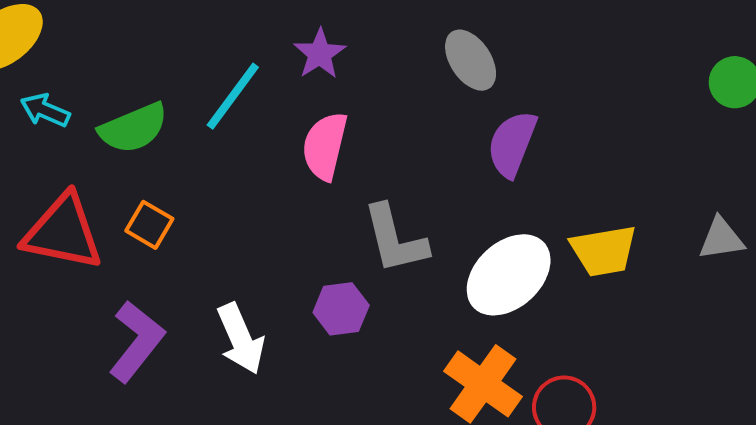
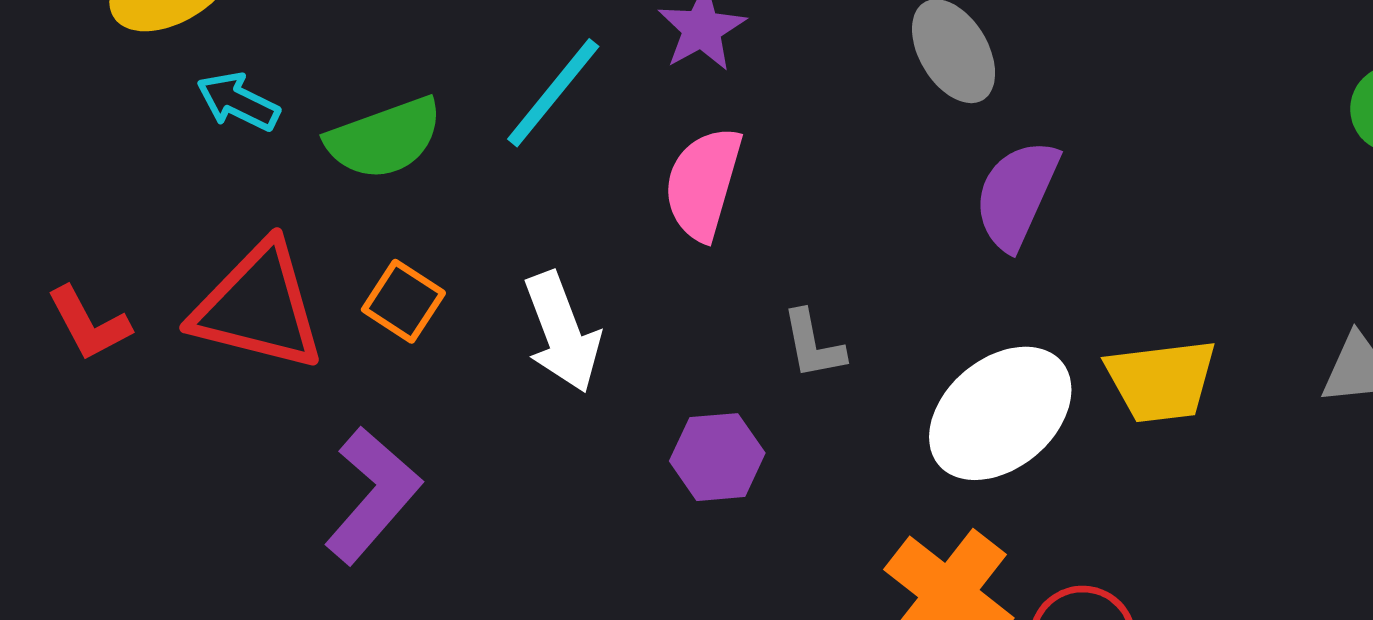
gray L-shape: (395, 239) -> (813, 345), size x0.6
white arrow: (241, 339) -> (562, 332), moved

